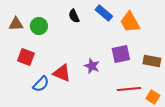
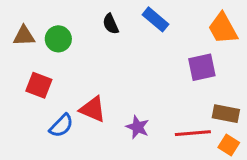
orange trapezoid: (130, 22) -> (223, 28), moved
purple square: (121, 54) -> (202, 67), moved
brown rectangle: (152, 61) -> (226, 114), moved
purple star: (92, 66) -> (138, 127), moved

